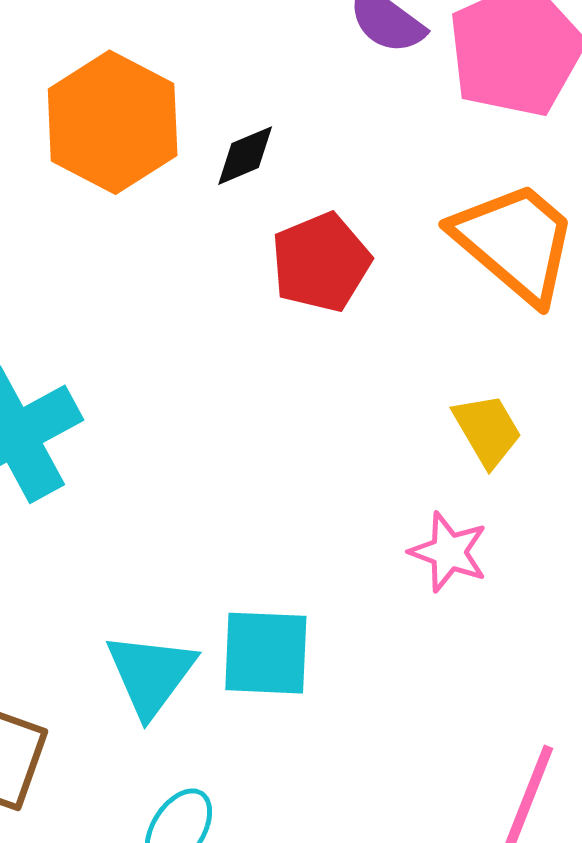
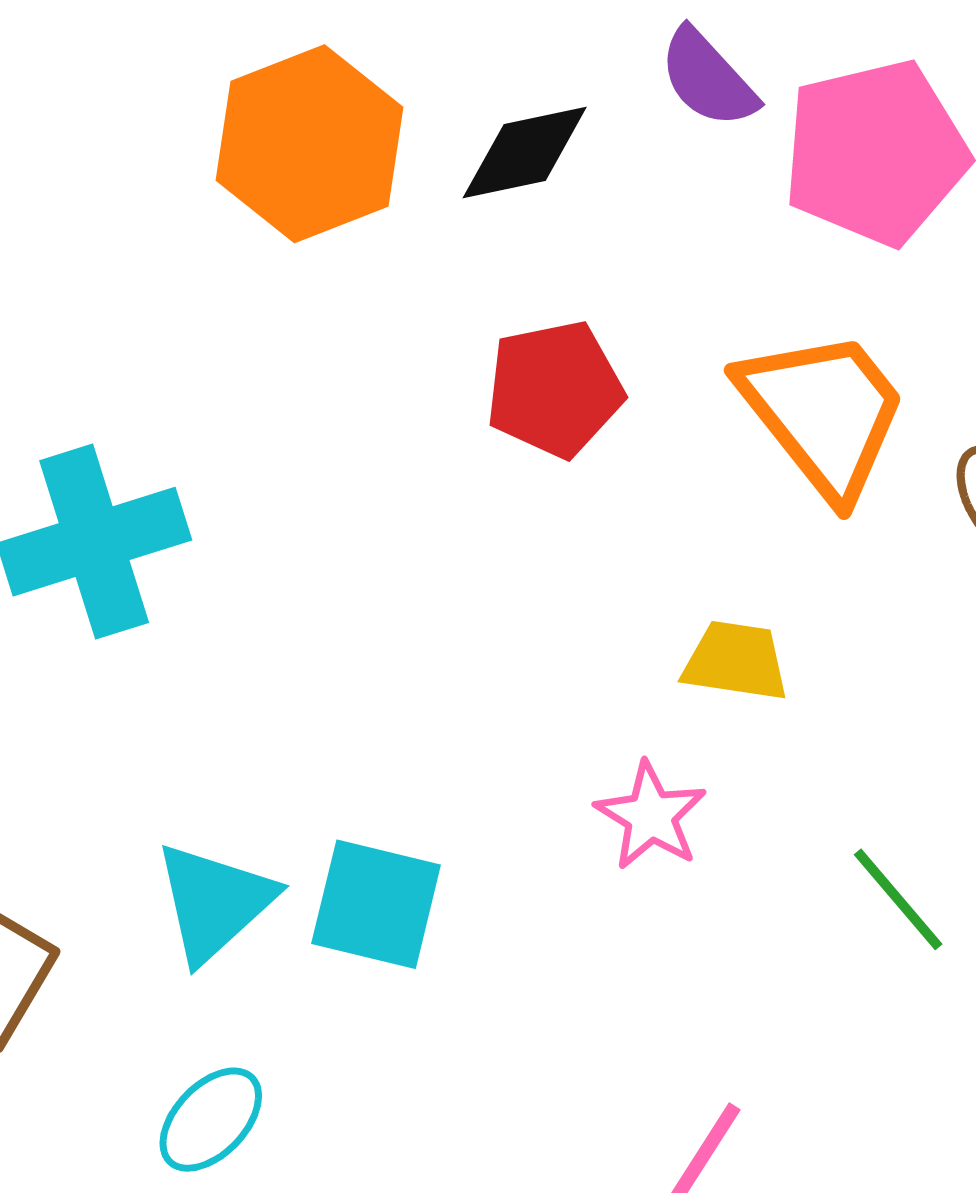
black diamond: (245, 156) -> (525, 153), moved, size x1.4
yellow trapezoid: (487, 430) -> (736, 661), turned -62

